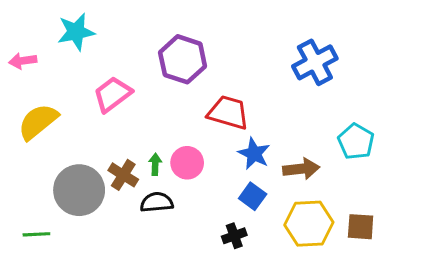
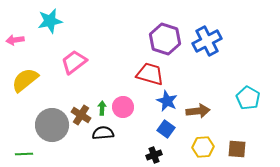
purple hexagon: (183, 59) -> (165, 39), moved
cyan pentagon: (356, 141) -> (248, 98), moved
yellow hexagon: (309, 224) -> (203, 147), size x0.7

